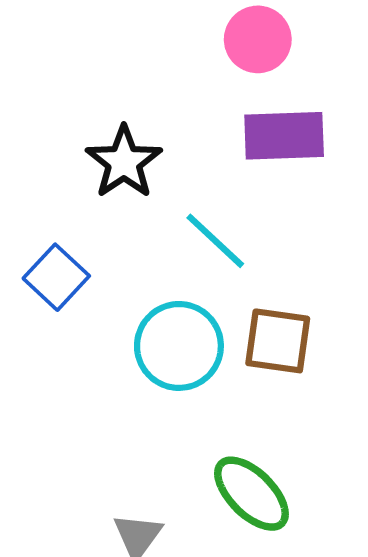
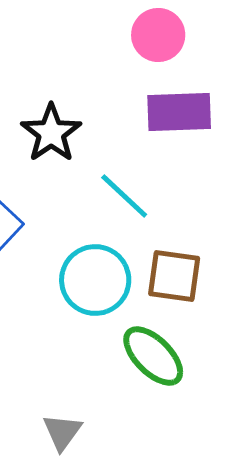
green ellipse: (251, 494) -> (153, 356), moved

